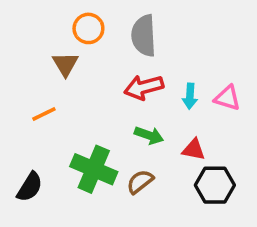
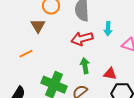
cyan arrow: (190, 96) -> (108, 29), moved
green arrow: (149, 135) -> (85, 66), turned -119

